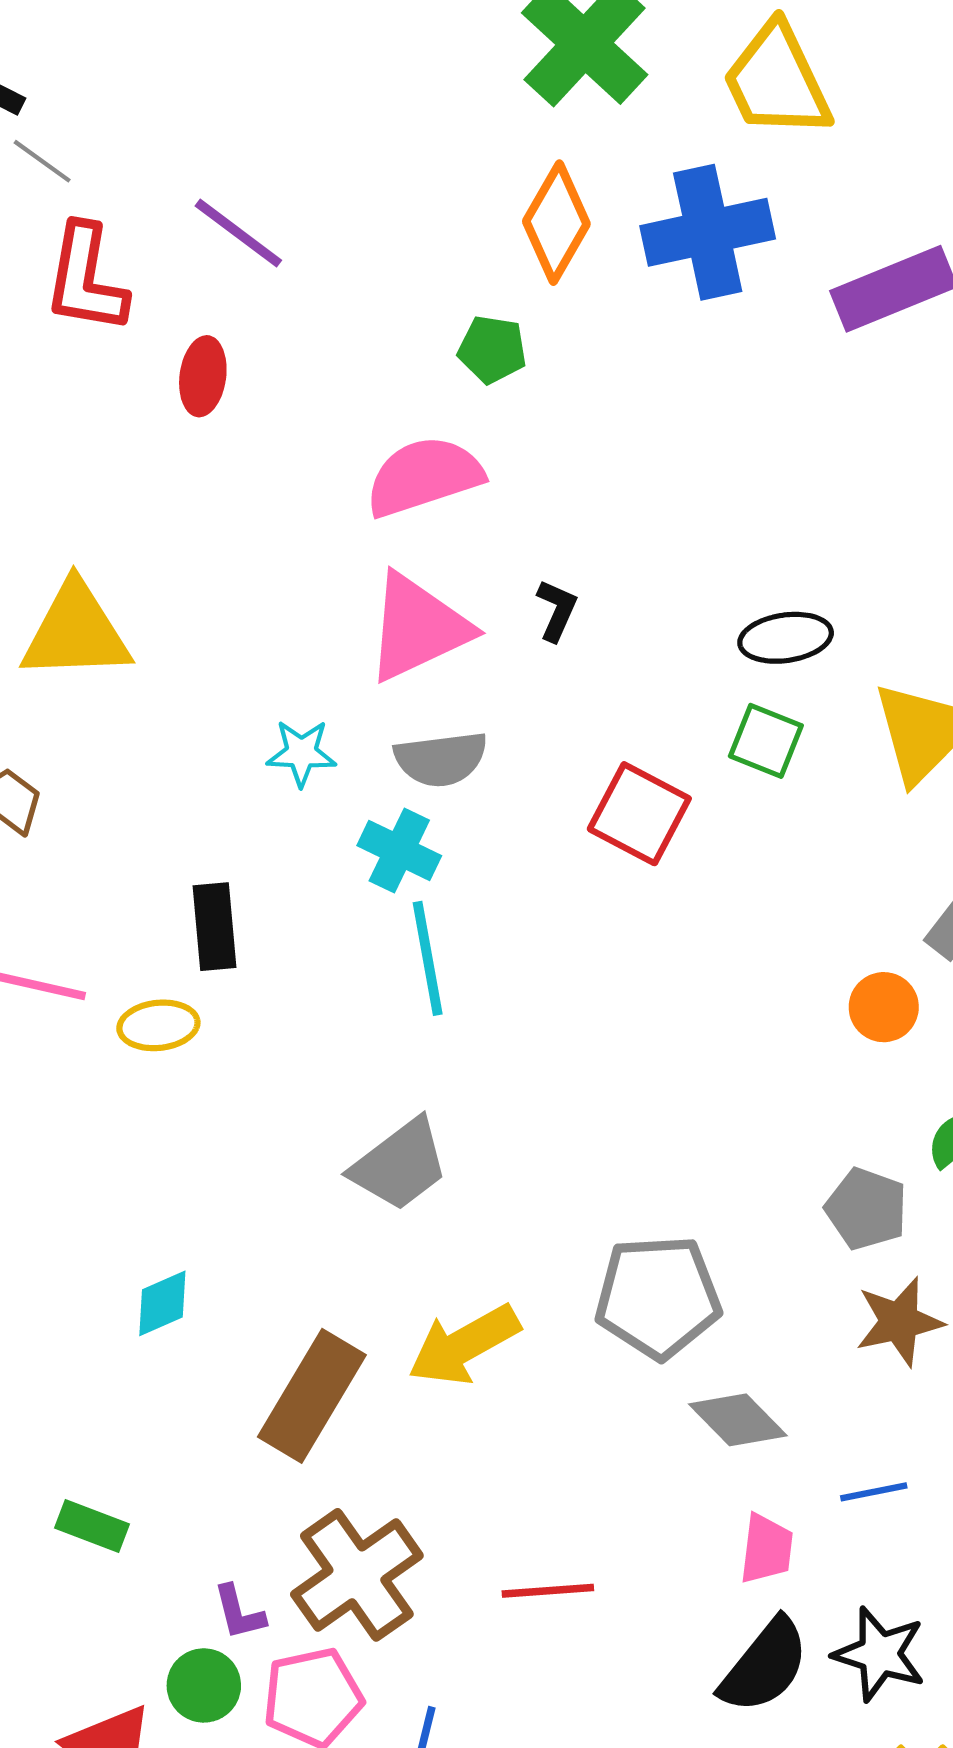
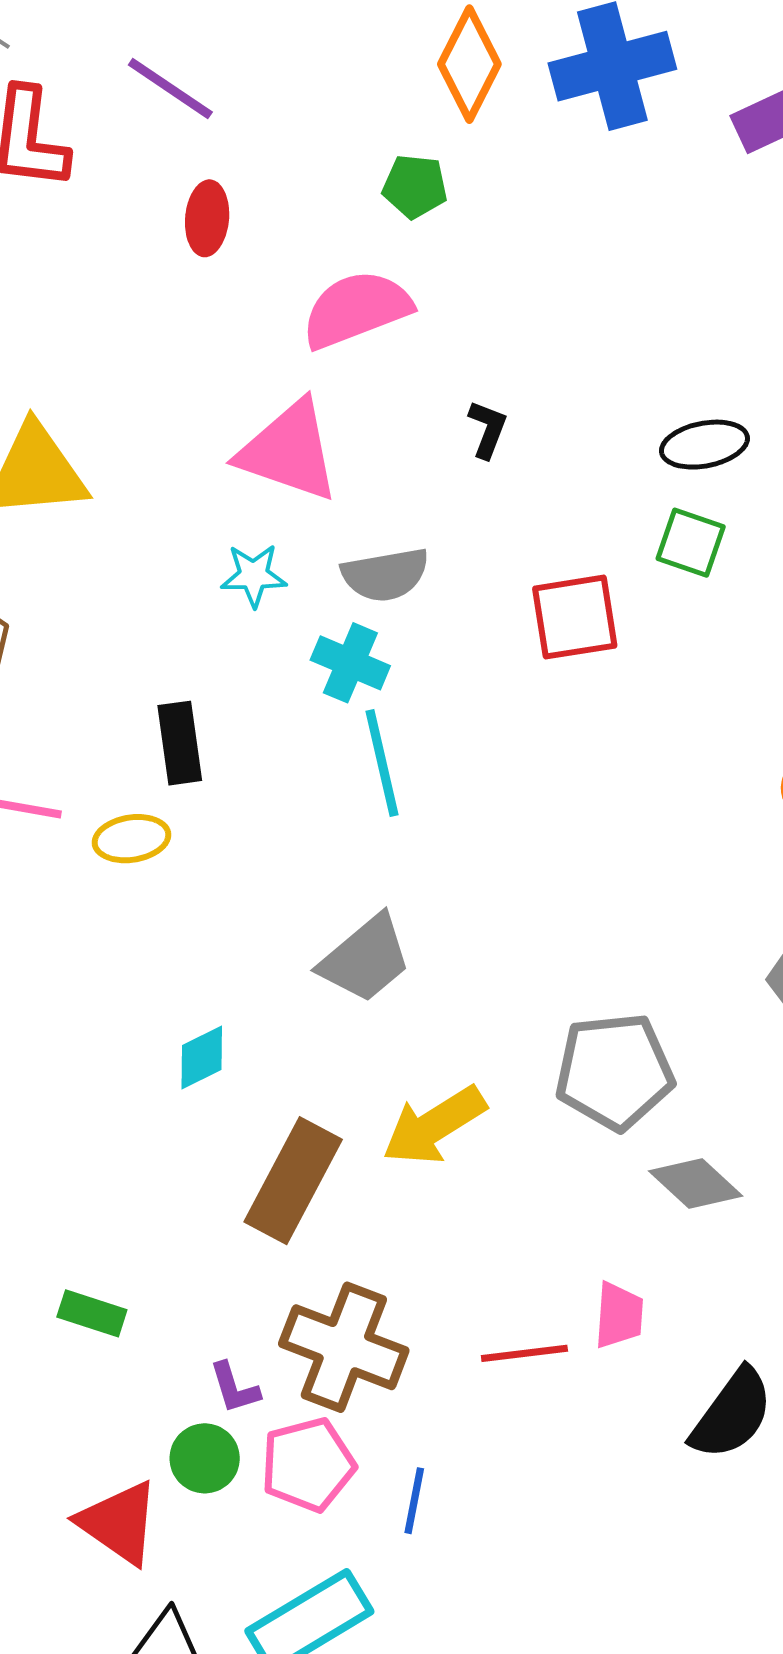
red ellipse: (203, 376) -> (207, 218), moved
pink triangle: (418, 628) -> (289, 451), moved, turned 47
red square: (639, 814) -> (575, 617), turned -34
cyan diamond: (162, 1303) -> (202, 1057), moved
pink trapezoid: (766, 1549) -> (619, 1315), moved
brown cross: (357, 1575) -> (344, 1347), turned -31

